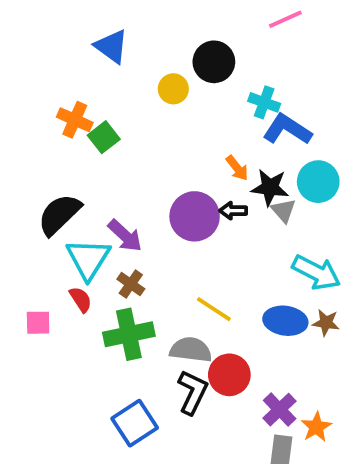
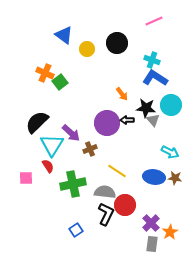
yellow circle: (173, 89) -> (87, 49), moved
cyan cross: (264, 102) -> (152, 60), moved
orange arrow: (237, 168) -> (122, 94), moved
cyan arrow: (316, 272) -> (170, 152), size x0.7
brown cross: (131, 284) -> (90, 149), moved, turned 32
blue square: (135, 423) -> (76, 230), size x0.6

